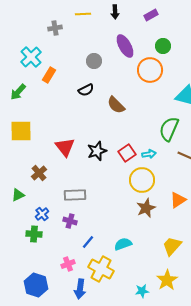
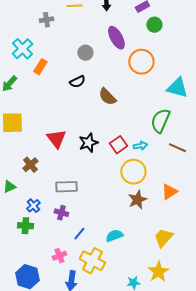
green circle: (163, 46) -> (154, 25), moved

